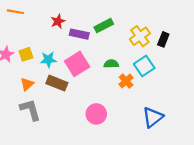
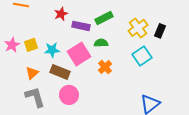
green semicircle: (111, 64) -> (101, 43), moved
orange cross: (126, 81) -> (105, 67), moved
pink circle: (96, 114) -> (69, 95), moved

